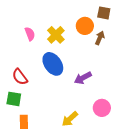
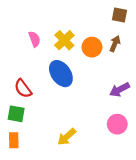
orange circle: (85, 26) -> (92, 47), moved
purple arrow: (83, 78) -> (120, 90), moved
yellow arrow: (70, 119) -> (67, 137), moved
orange rectangle: (24, 122) -> (14, 140), moved

